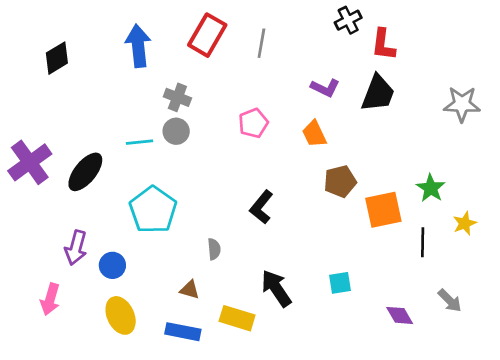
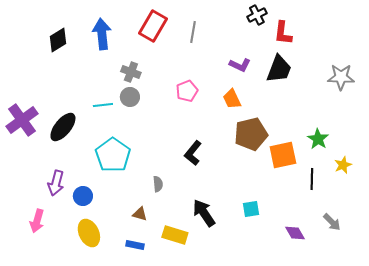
black diamond: (57, 58) -> (58, 40), moved
brown pentagon: (340, 181) -> (251, 134), size x1.4
blue rectangle: (183, 332) -> (135, 245), size x0.7

